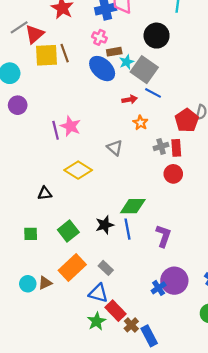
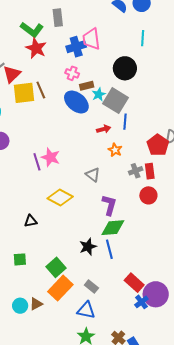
blue line: (153, 93) -> (125, 122), turned 70
green square: (68, 231) -> (56, 267), moved
purple L-shape: (163, 236) -> (109, 205), moved
red rectangle: (115, 311) -> (134, 283), moved

